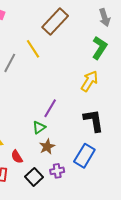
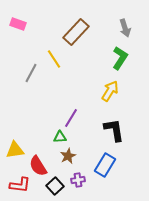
green triangle: (39, 127) -> (60, 137), turned 32
red semicircle: (17, 157) -> (38, 166), size x1.5

